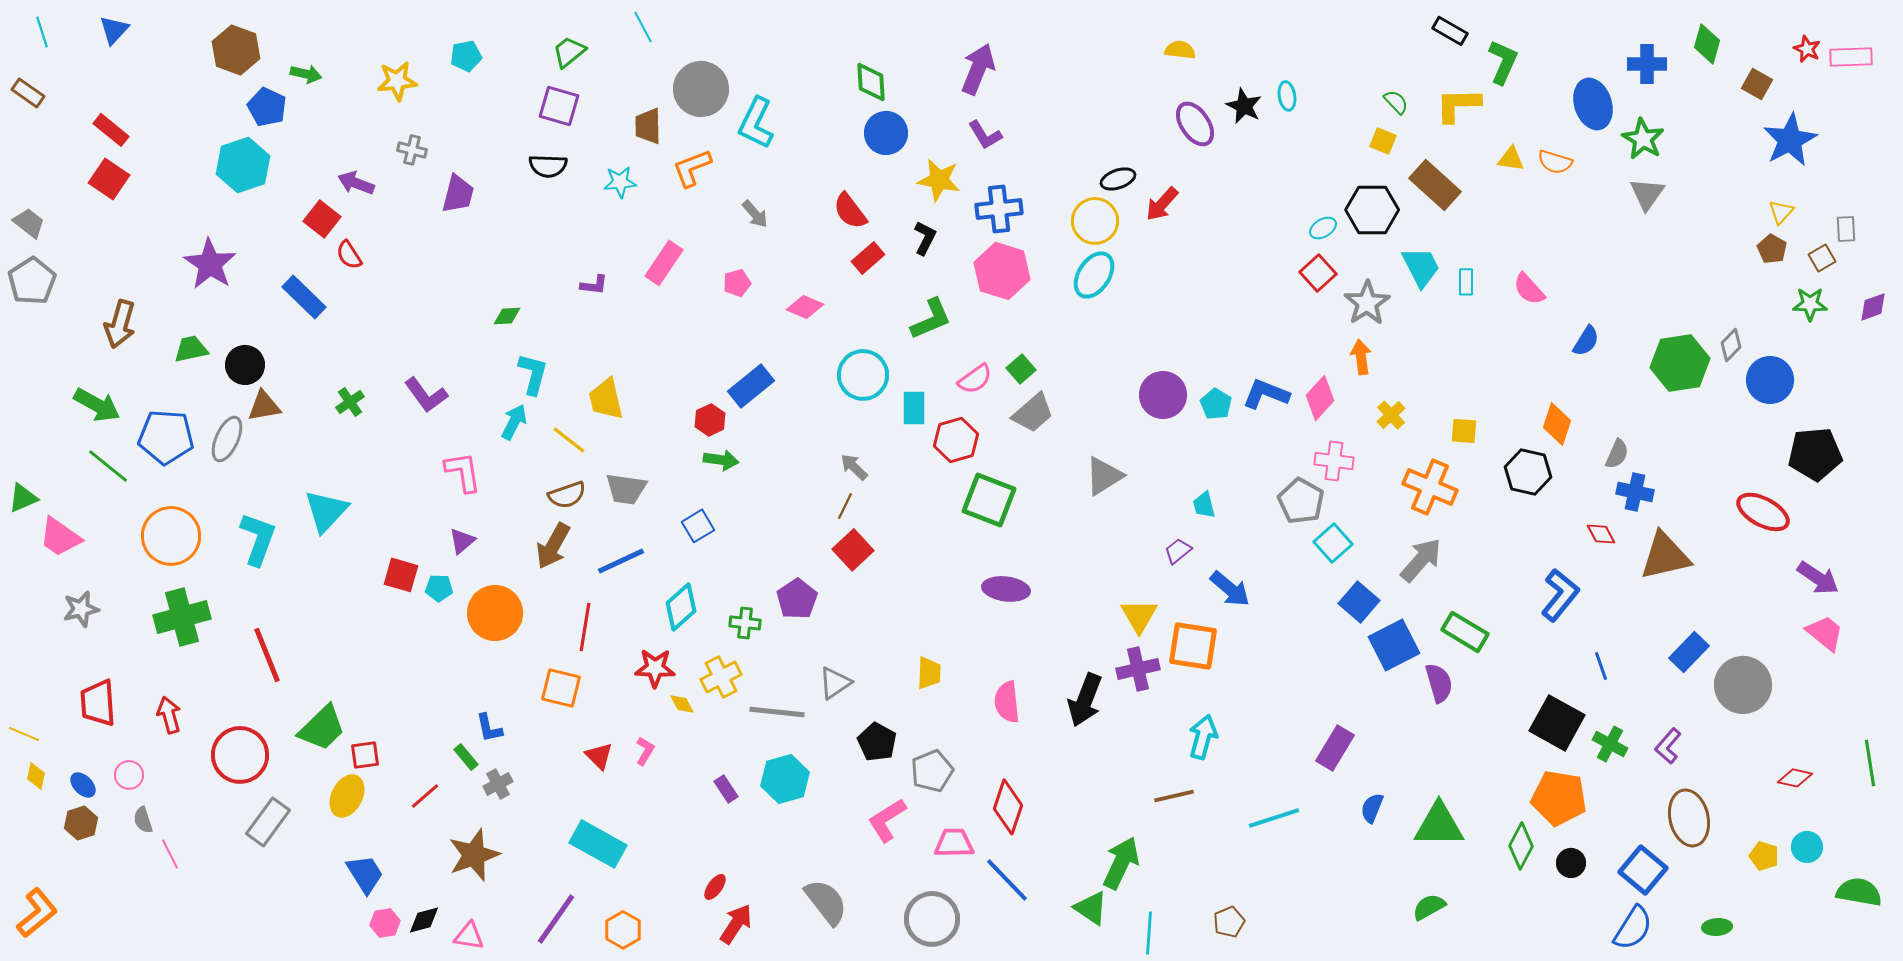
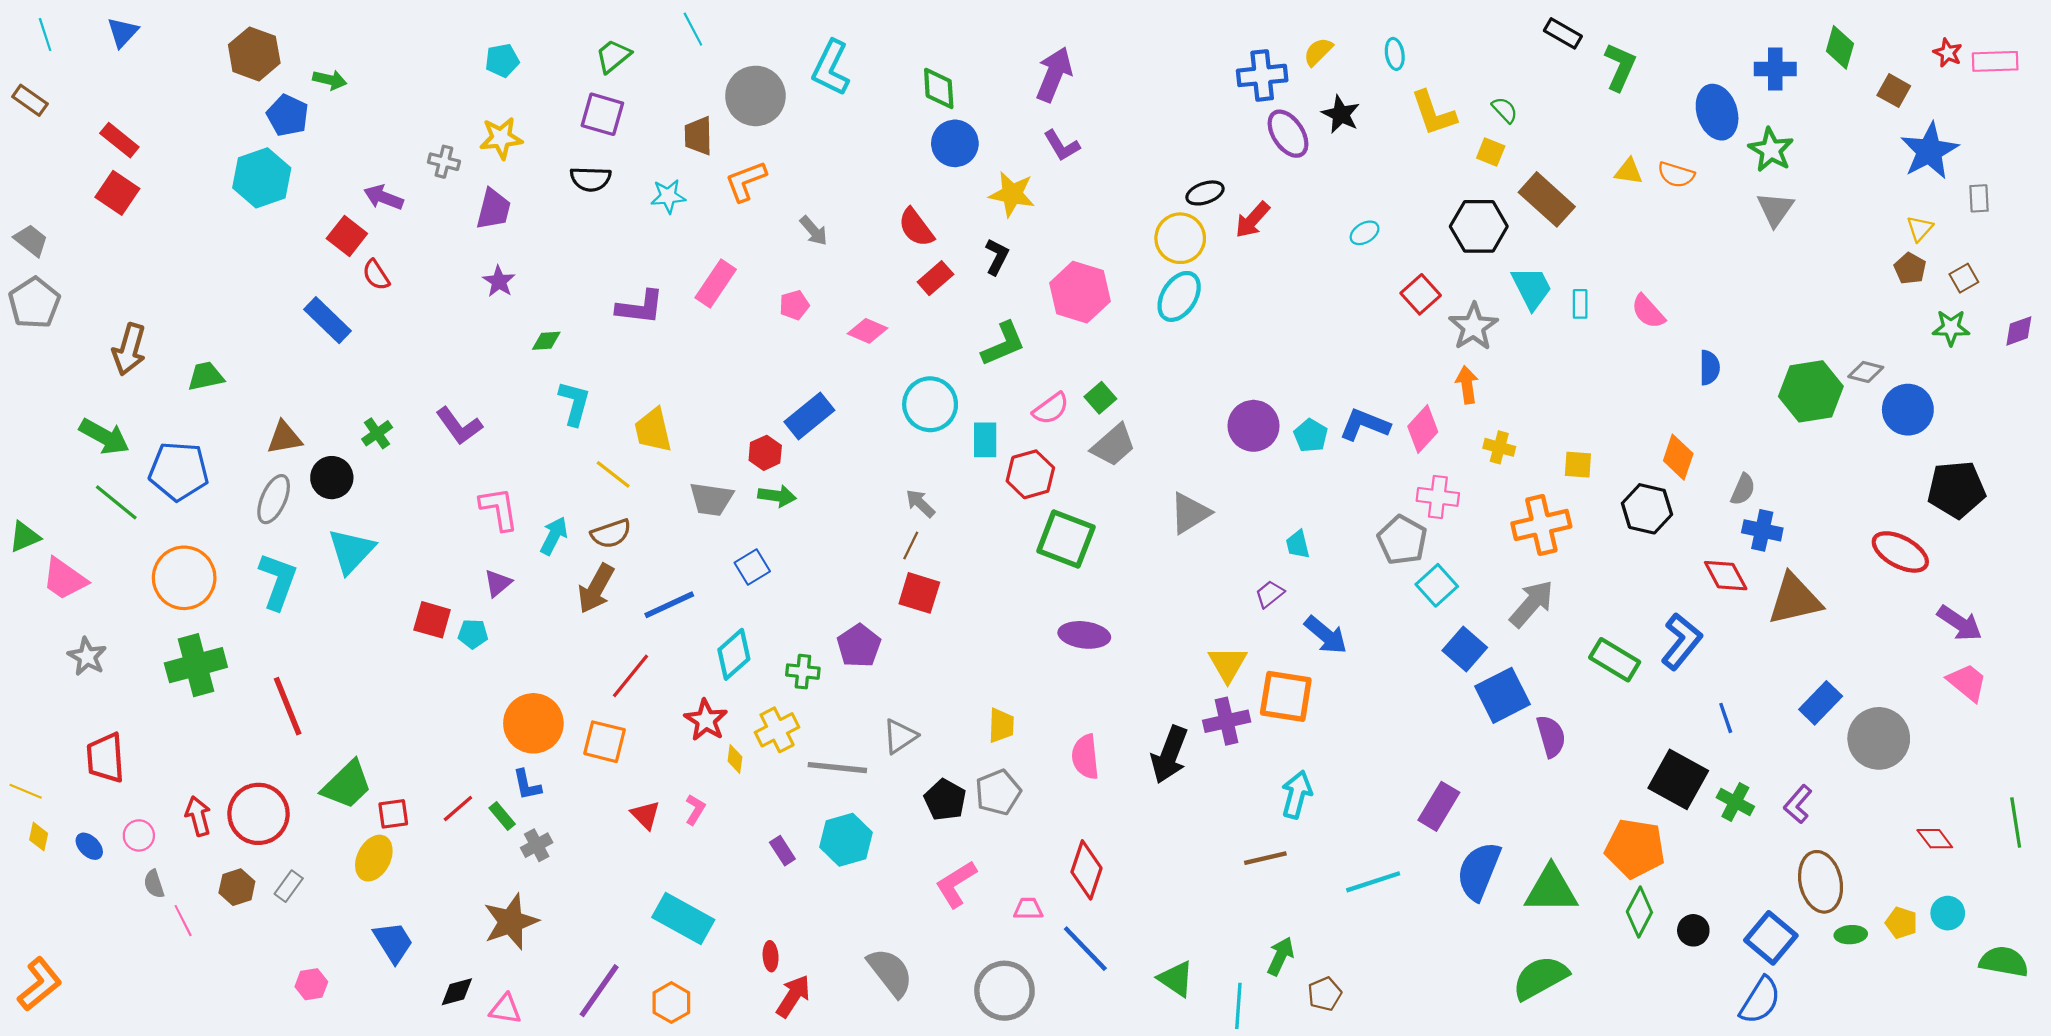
yellow semicircle: (1180, 50) -> (1318, 52), moved, turned -52
yellow star: (397, 81) -> (501, 138), moved
cyan ellipse: (1287, 96) -> (1395, 54), moved
yellow L-shape: (1458, 105) -> (1434, 113), moved, turned -108
cyan L-shape: (756, 123) -> (831, 68), moved
blue cross: (999, 209) -> (1262, 75), moved
cyan ellipse: (1323, 228) -> (1365, 233), moved
gray rectangle: (1846, 229) -> (1979, 198), moved
purple star: (210, 264) -> (499, 281), moved, size x0.6
purple L-shape: (594, 285) -> (640, 307), size x1.6
blue semicircle: (1586, 341) -> (1709, 368), turned -32
gray diamond: (1731, 345) -> (1866, 372), turned 60
black circle: (245, 365) -> (332, 478), moved
yellow cross: (1391, 415) -> (1499, 447), turned -32
cyan arrow: (514, 422) -> (554, 536), moved
gray ellipse: (227, 439) -> (274, 499), moved
orange cross: (1430, 487) -> (1541, 525), turned -36
gray trapezoid: (626, 489) -> (711, 499), moved
red diamond: (1601, 534) -> (1726, 576), size x1.4
red square: (853, 550) -> (919, 593), turned -30
gray star: (81, 609) -> (87, 657), turned -30
orange circle: (495, 613) -> (533, 723), moved
red line: (585, 627) -> (630, 676), turned 30
green rectangle: (1465, 632) -> (1615, 660), moved
red star: (655, 668) -> (706, 720), turned 30
yellow diamond: (682, 704) -> (735, 759), turned 36
red arrow: (169, 715) -> (198, 816), moved
gray pentagon: (932, 771) -> (998, 792), moved
red diamond: (1795, 778) -> (1935, 839), turned 40
red line: (425, 796) -> (458, 808), moved
orange pentagon: (1559, 798) -> (1635, 848), moved
blue semicircle: (1372, 808) -> (1479, 871), size x1.8
gray rectangle: (268, 822) -> (289, 886), size x0.6
brown hexagon: (81, 823) -> (237, 887), moved
pink trapezoid: (954, 843) -> (1028, 909), size x0.7
cyan rectangle: (598, 844) -> (683, 918), moved
green arrow: (1121, 863) -> (1280, 956), moved, size x0.7
red ellipse: (715, 887) -> (771, 956), turned -40
green semicircle: (1429, 907) -> (1540, 978), size x1.6
pink hexagon: (385, 923) -> (311, 984), moved
green ellipse: (1717, 927) -> (1851, 935), moved

